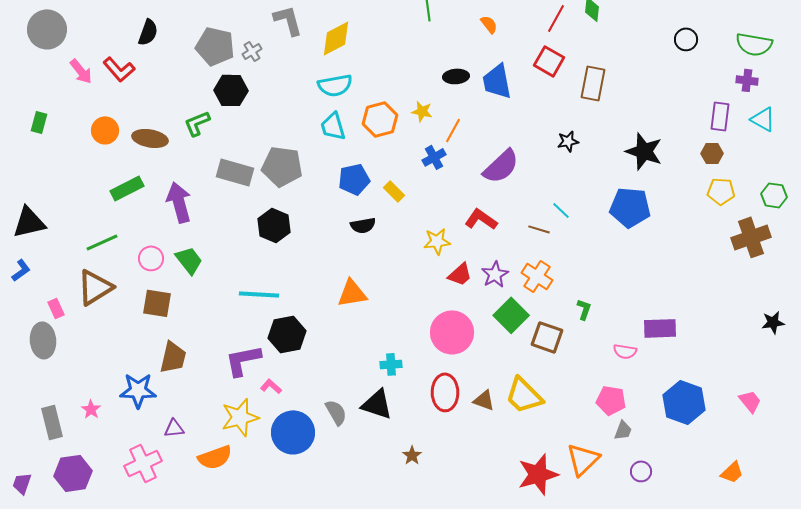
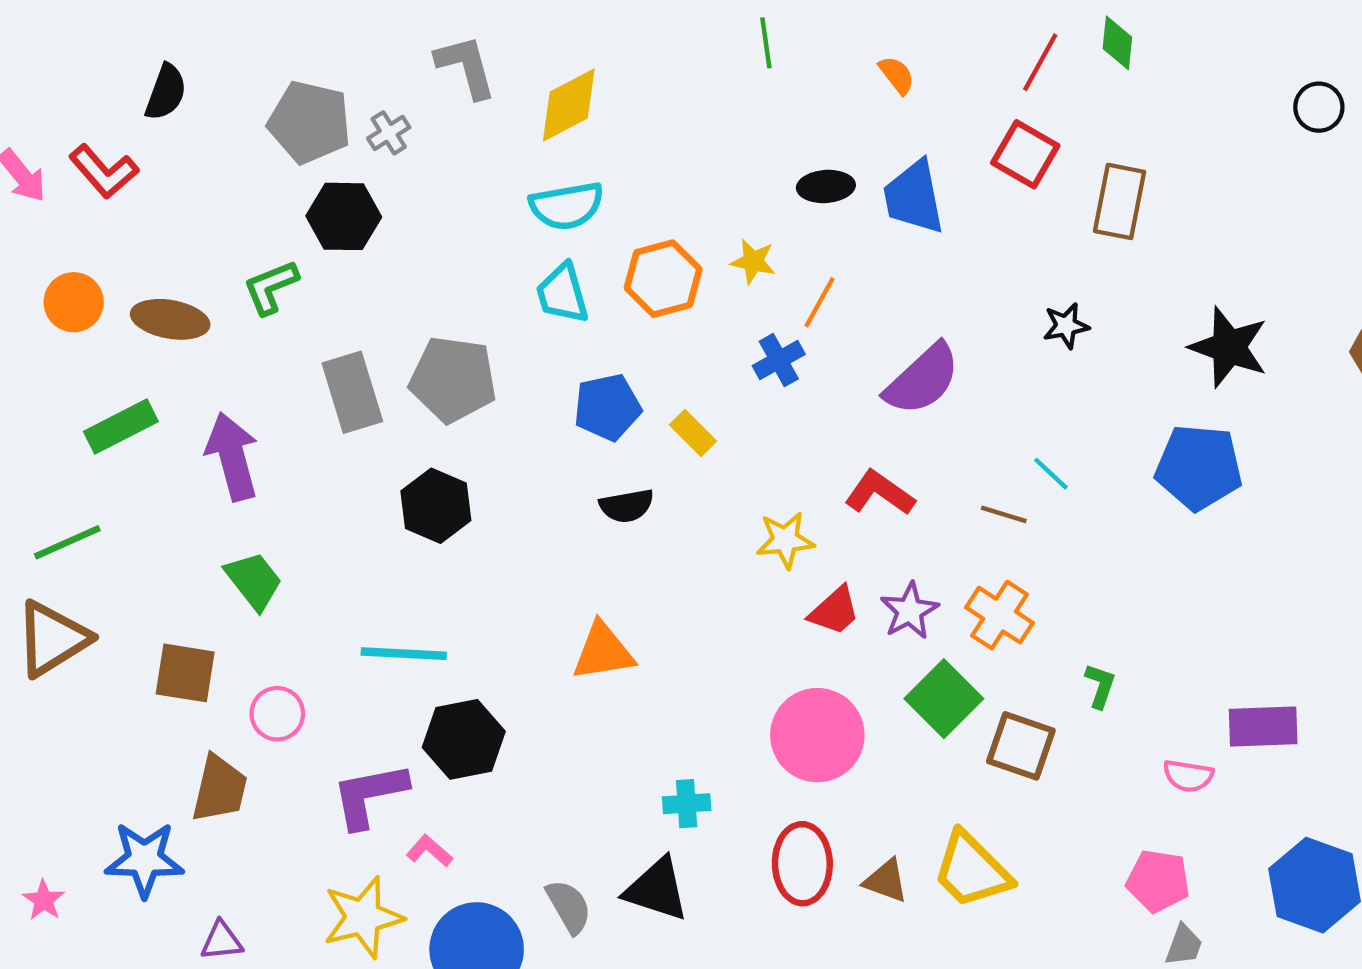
gray rectangle: (235, 172) -> (352, 392), turned 57
pink circle: (151, 258) -> (277, 714), moved

